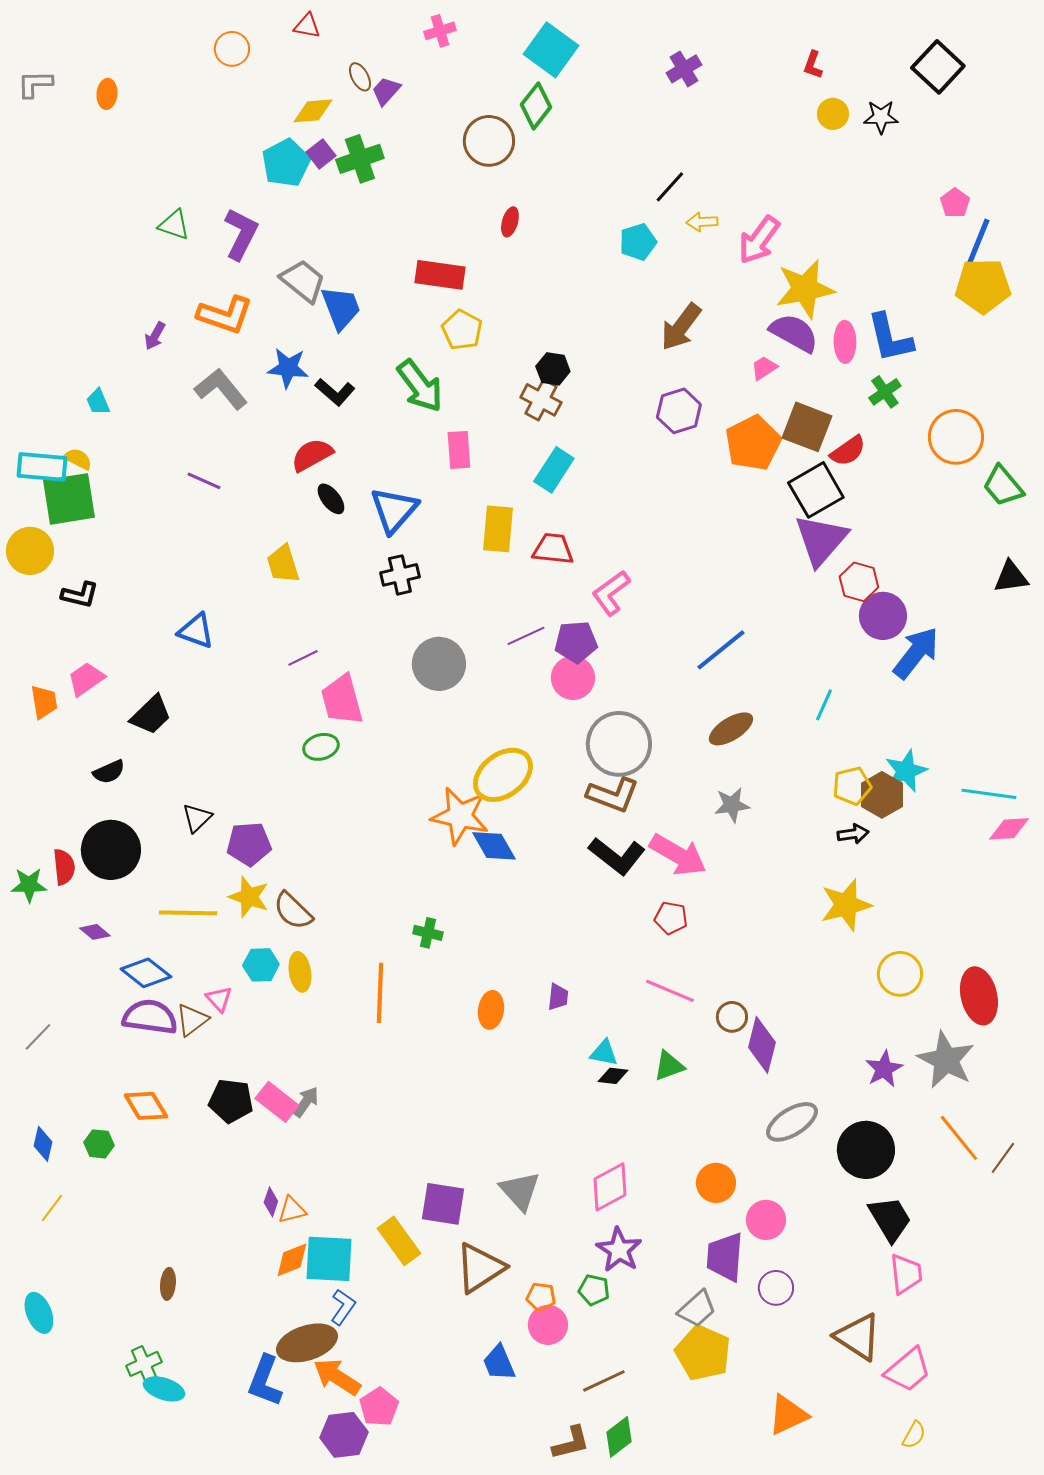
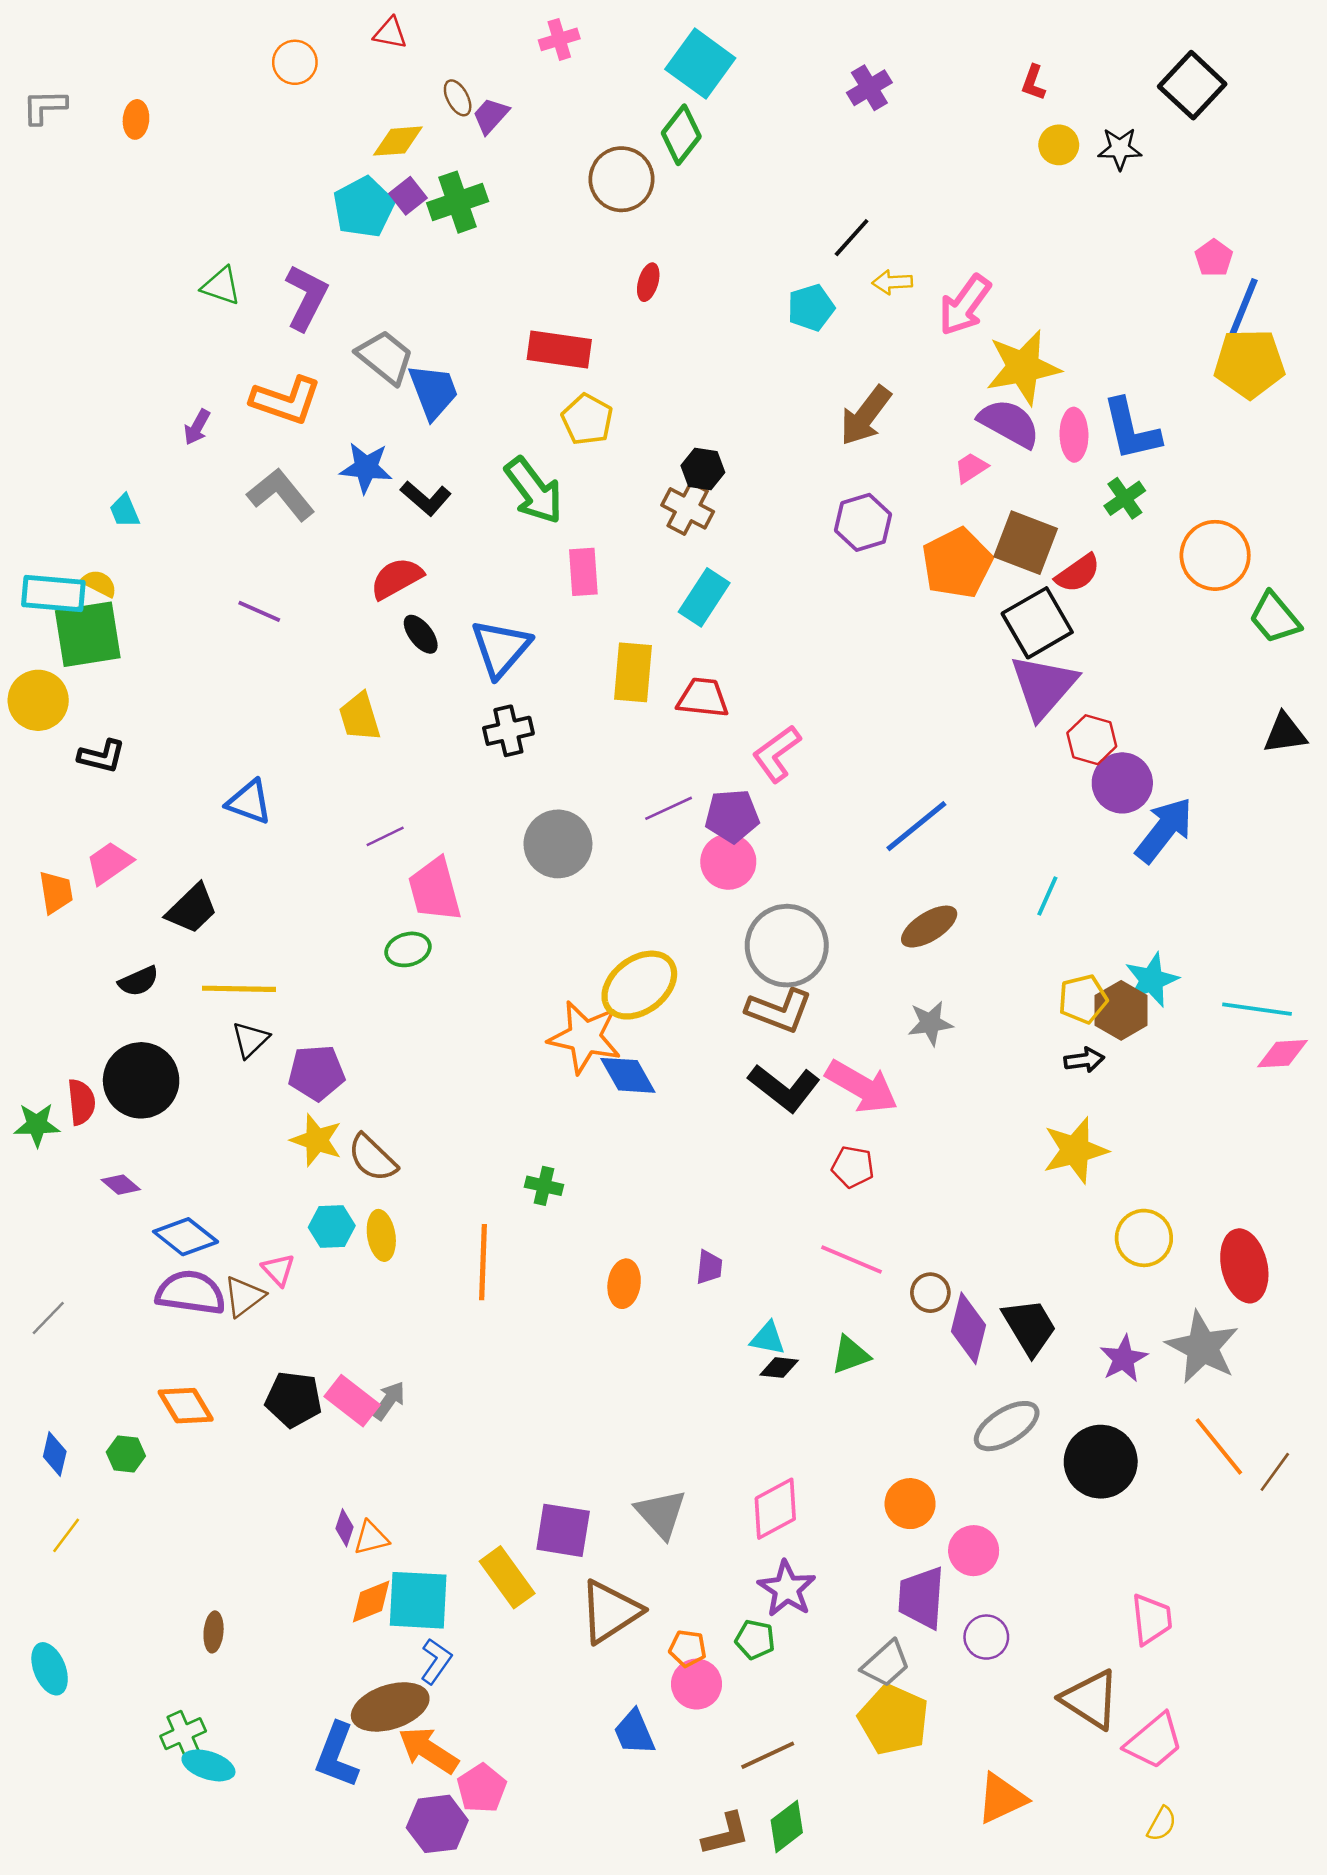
yellow line: (188, 913) -> (239, 989), moved
black trapezoid: (890, 1219) -> (1030, 1327), moved

